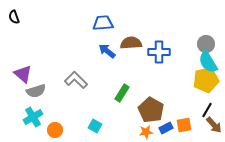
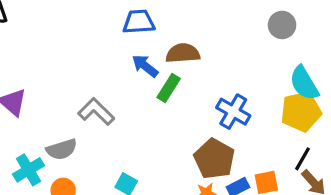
gray circle: (206, 44) -> (282, 25), moved
blue cross: (159, 52) -> (233, 112), moved, turned 30
gray semicircle: (36, 91) -> (62, 149), moved
green rectangle: (122, 93) -> (169, 88), moved

